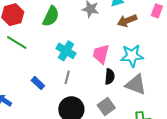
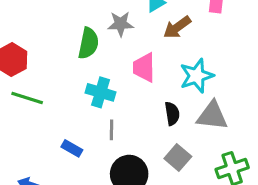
green semicircle: (51, 16) -> (88, 43), moved
pink trapezoid: (101, 54) -> (144, 68), moved

